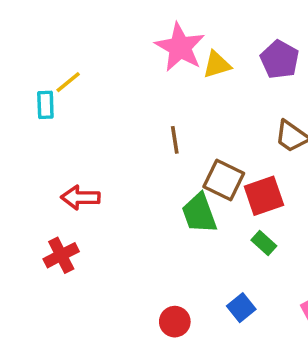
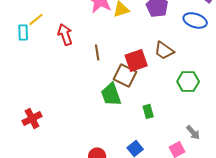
red square: (264, 196) -> (136, 60), moved
red arrow: (80, 198) -> (65, 34), moved, turned 70
green rectangle: (264, 243) -> (148, 111), turned 32

